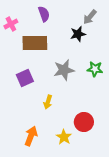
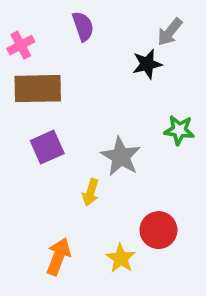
brown rectangle: (35, 43) -> (38, 89), moved
gray star: (64, 70) -> (121, 156), moved, turned -30

